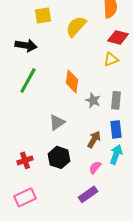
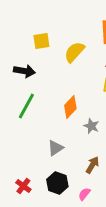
orange diamond: (72, 81) -> (70, 107), turned 35
red cross: (25, 160) -> (23, 186), turned -35
pink semicircle: (95, 167) -> (84, 194), moved

